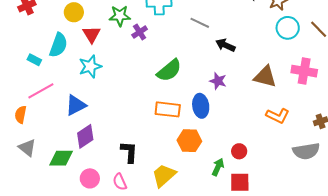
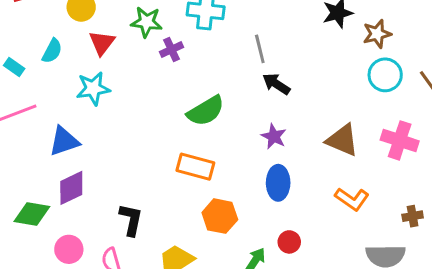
gray line: (200, 23) -> (260, 49), turned 42
cyan semicircle: (58, 45) -> (52, 51), size x0.7
black arrow: (225, 45) -> (276, 84), moved
blue ellipse: (201, 106) -> (278, 183), moved

